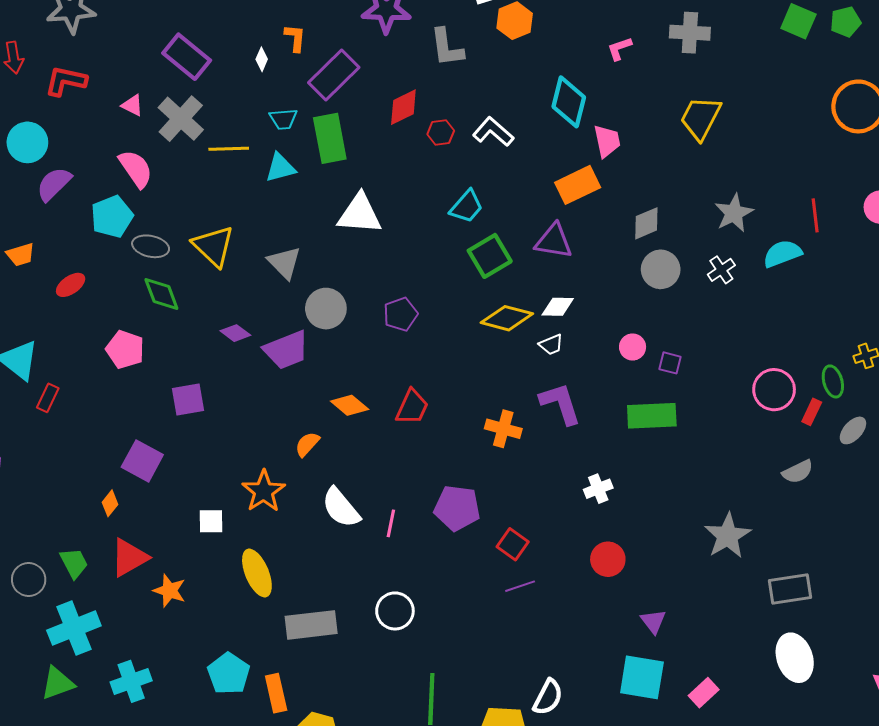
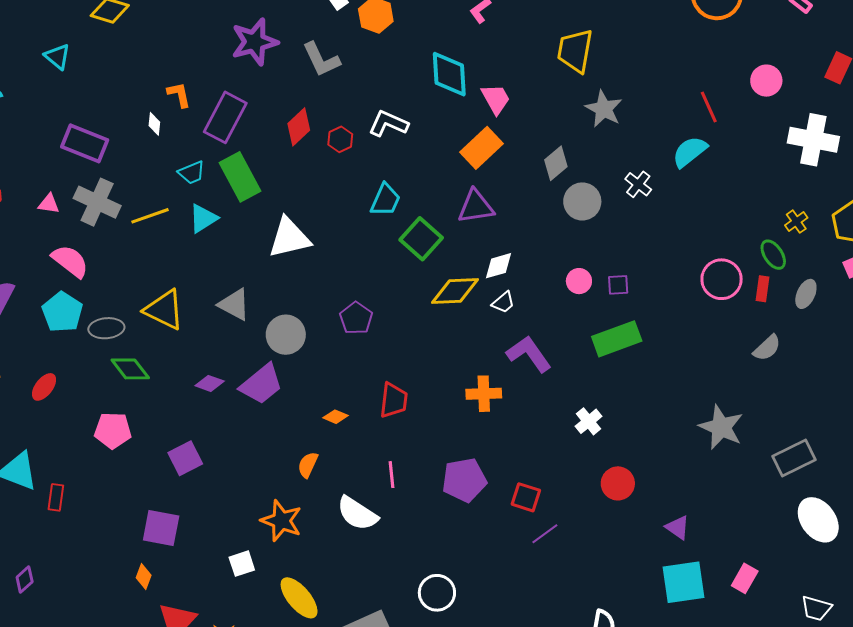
gray star: (734, 213) -> (604, 109), moved
orange diamond: (350, 405) -> (336, 417), size x0.7
pink line: (391, 523) -> (391, 475), moved

